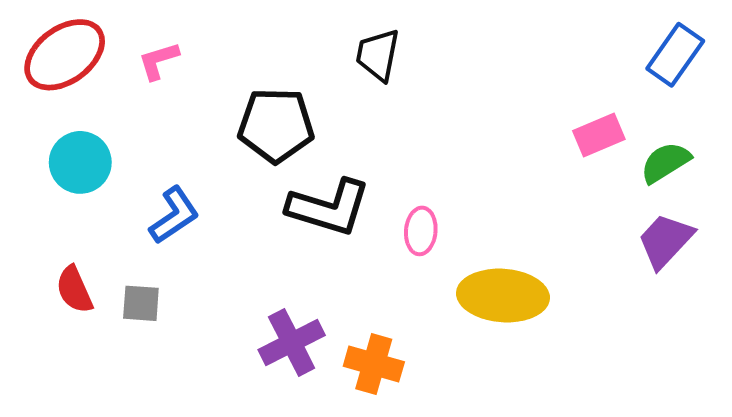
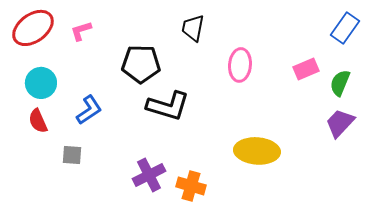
green semicircle: (665, 162) -> (340, 83), turned -36
pink ellipse: (421, 231) -> (240, 65), moved, size x1.4
red semicircle: (74, 290) -> (38, 121), moved

